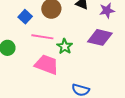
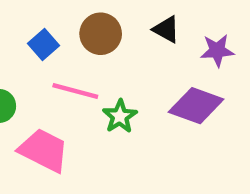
pink trapezoid: (47, 65) -> (44, 150), moved

